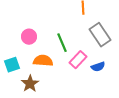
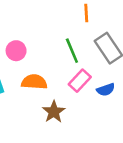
green line: (62, 43) -> (72, 51), moved
brown star: (30, 84) -> (54, 112), moved

